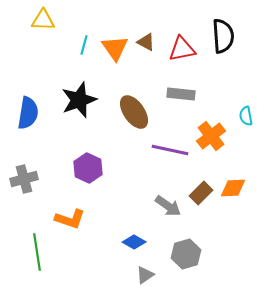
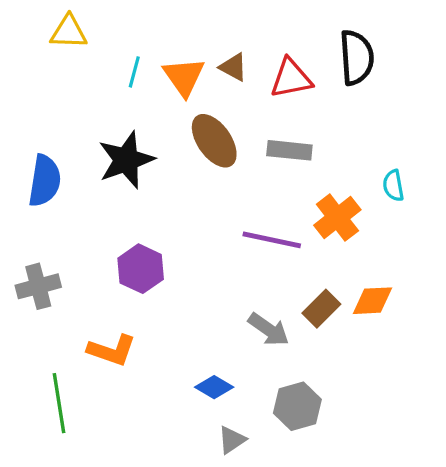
brown ellipse: (134, 112) -> (214, 141), moved

